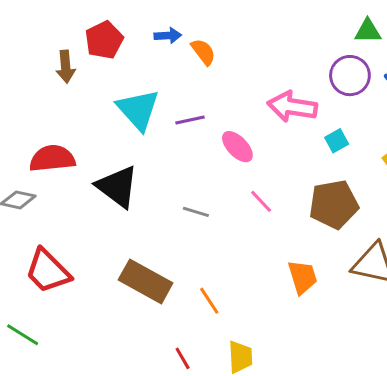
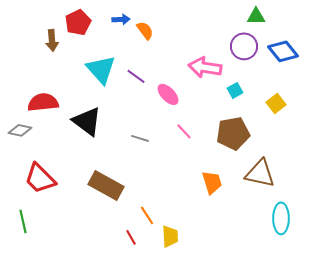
purple line: (190, 120) -> (136, 76), turned 48
orange line: (209, 301) -> (147, 215), moved
green line: (23, 335) -> (23, 221), turned 45

